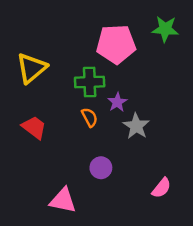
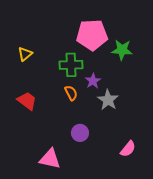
green star: (165, 29) -> (122, 50), moved
yellow triangle: (32, 68) -> (25, 54), size x0.6

